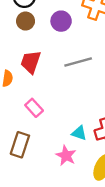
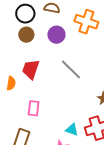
gray line: (78, 62) -> (71, 69), turned 60
pink rectangle: (34, 108) -> (34, 108), turned 49

